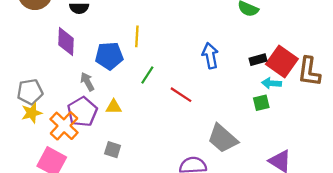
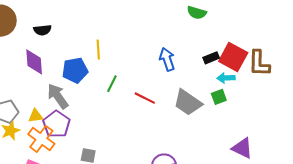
gray arrow: (87, 82) -> (58, 96), size x1.5
yellow triangle: (114, 107) -> (36, 116), moved
gray trapezoid: (223, 138) -> (188, 103), moved

